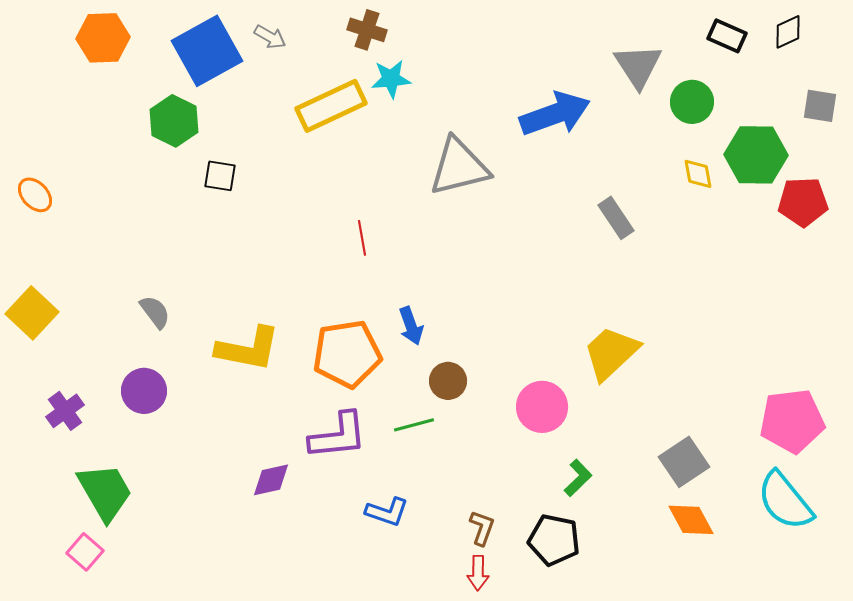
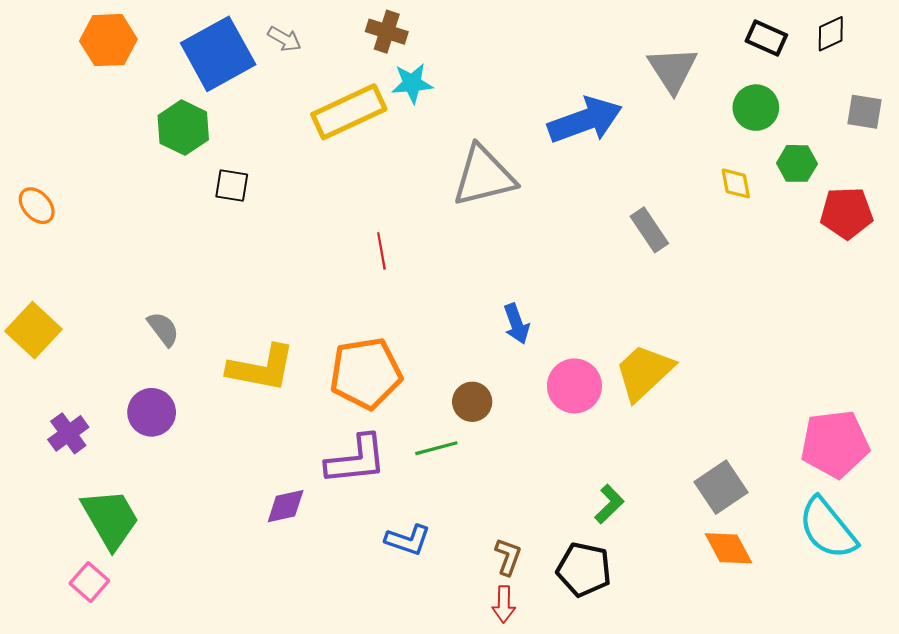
green circle: (692, 102) -> (756, 108), moved
green hexagon: (756, 155) -> (797, 163), size x0.6
blue arrow: (411, 326) -> (516, 324), moved
pink circle: (542, 407) -> (574, 386), moved

